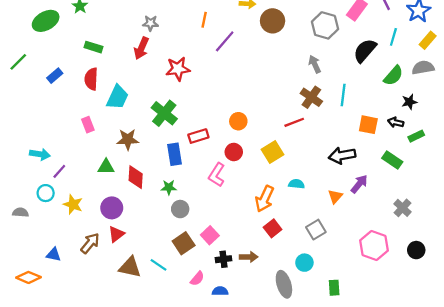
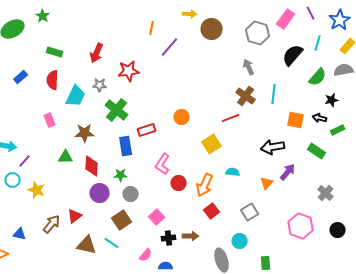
gray star: (151, 23) -> (100, 85), moved
red circle: (234, 152) -> (179, 183), moved
purple circle: (112, 208) -> (100, 193), moved
brown square: (184, 243) -> (122, 220), moved

